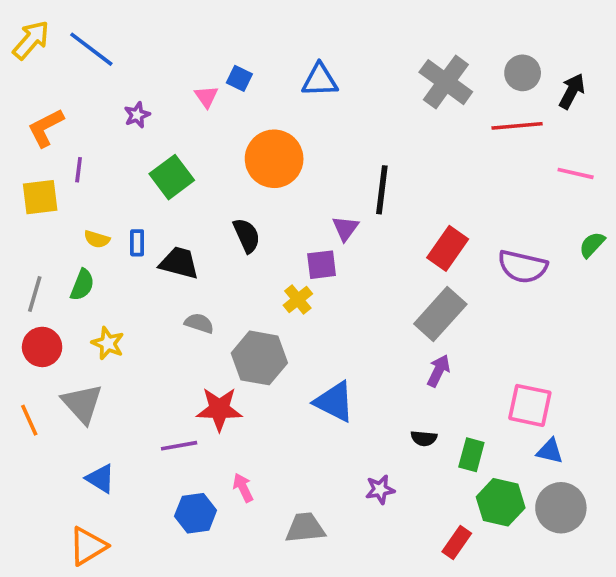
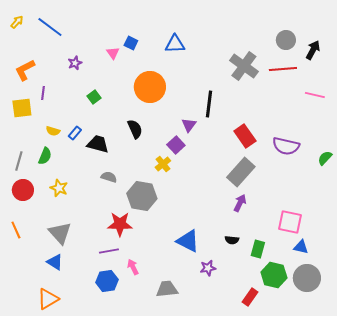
yellow arrow: (31, 40) -> (17, 22), size x0.6
gray cross: (446, 82) -> (244, 66), moved
green square: (172, 177) -> (94, 97), size x0.6
blue rectangle: (137, 243) -> (75, 133), turned 40
green semicircle: (592, 245) -> (325, 158), moved
red rectangle: (448, 248) -> (245, 136), turned -70
purple square: (322, 265) -> (176, 145), turned -36
blue triangle: (334, 402) -> (188, 241), moved
gray triangle: (82, 404) -> (60, 233), moved
purple line: (179, 446) -> (109, 251), moved

